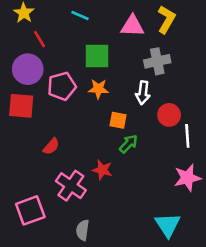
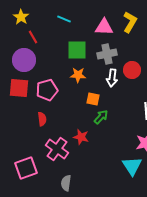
gray cross: (157, 61) -> (107, 54), moved
pink pentagon: (62, 86) -> (47, 90), moved
red circle: (169, 115) -> (132, 70), moved
red semicircle: (51, 146) -> (42, 119), turned -48
cyan triangle: (168, 225) -> (132, 166), moved

